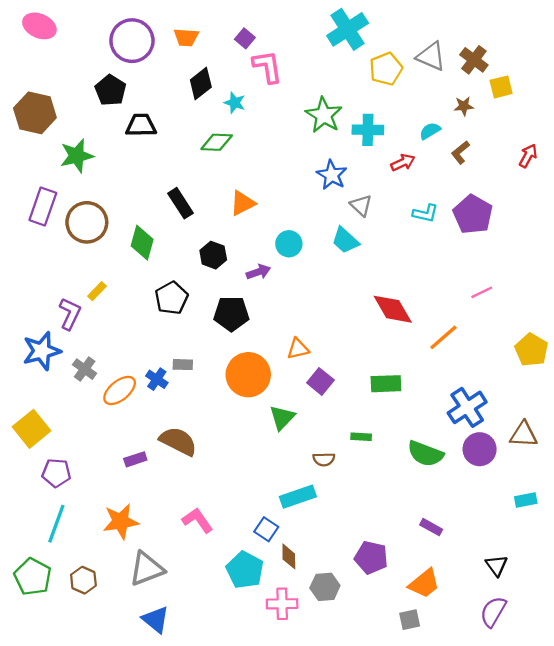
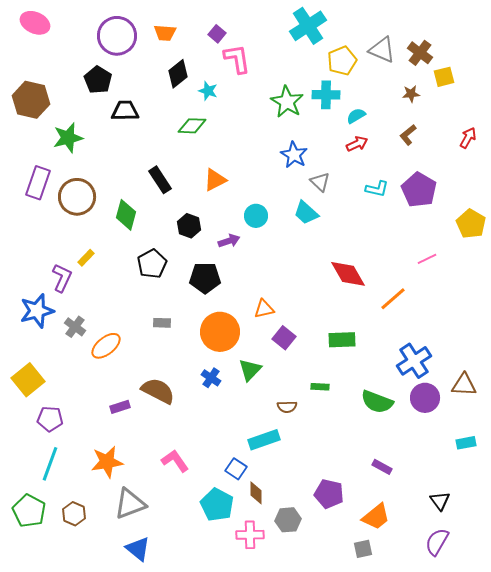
cyan cross: (368, 130) -> (326, 95), moved
cyan semicircle: (430, 131) -> (356, 116), moved
yellow pentagon: (531, 350) -> (471, 224), moved
blue cross: (157, 379) -> (211, 378), moved

